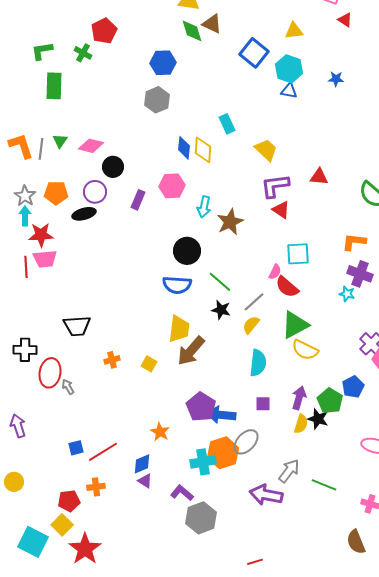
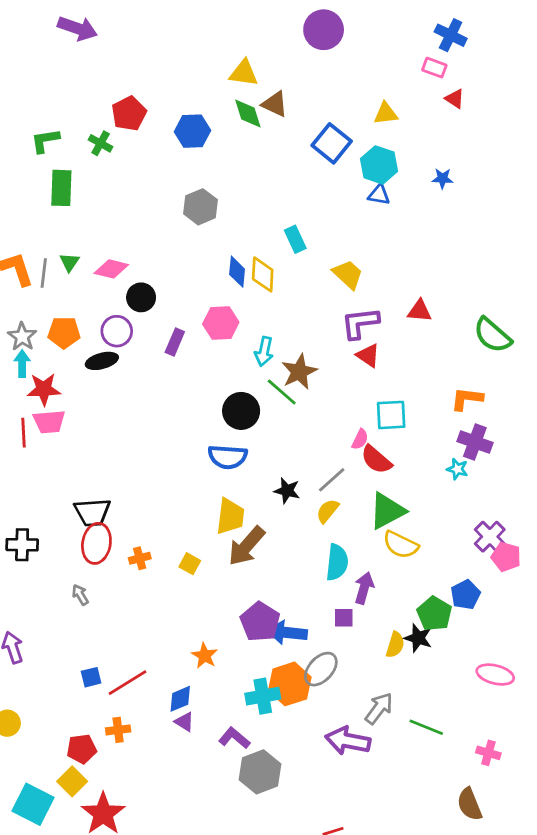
blue hexagon: (163, 63) -> (192, 131), moved
green line: (220, 282) -> (282, 392), moved
red ellipse: (50, 373) -> (96, 543), moved
purple arrow: (299, 398) -> (364, 588), moved

